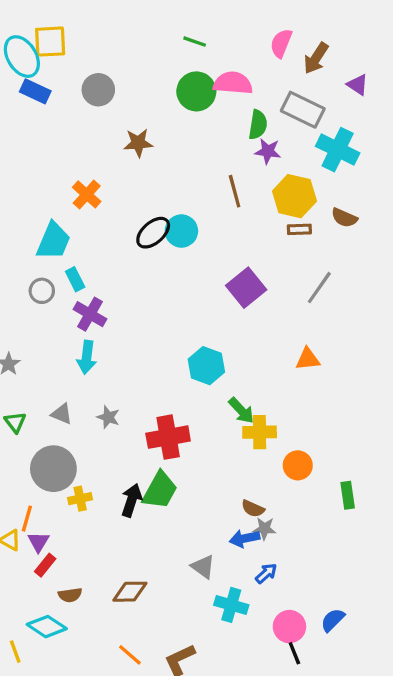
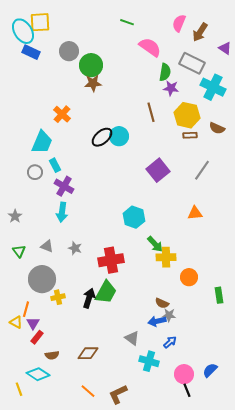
pink semicircle: (233, 83) -> (150, 47), turned 30
green circle: (196, 91) -> (91, 65), moved

